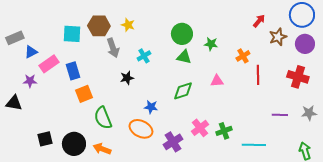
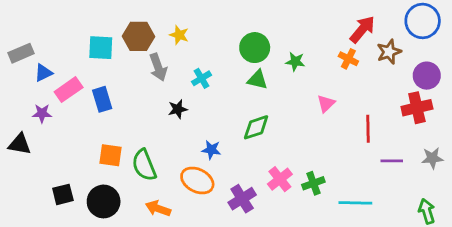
red arrow: (259, 21) -> (362, 29), size x1.5
purple circle: (305, 44) -> (427, 76), moved
orange cross: (243, 56) -> (348, 59), moved, turned -32
red line: (258, 75) -> (368, 129), moved
red cross: (298, 77) -> (417, 108), turned -30
pink triangle: (217, 81) -> (326, 104), moved, turned -40
orange square: (84, 94) -> (111, 155), moved, turned 30
orange arrow: (102, 149) -> (158, 208), moved

